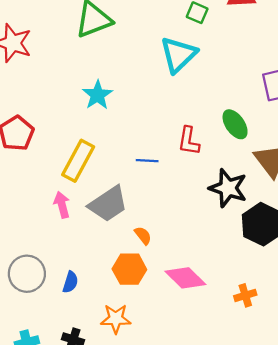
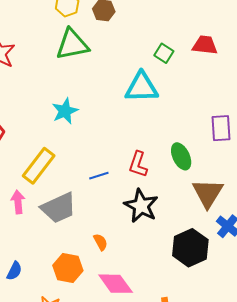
cyan triangle: (178, 55) -> (142, 87), turned 33
blue line: (147, 161) -> (99, 176), turned -30
black star: (228, 188) -> (141, 206), moved
orange semicircle: (143, 236) -> (101, 242), moved

